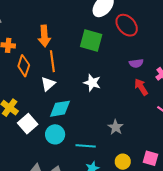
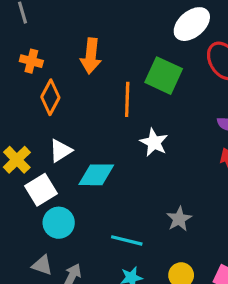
orange line: (52, 61) -> (127, 99), moved
white triangle: (48, 84) -> (61, 151), moved
cyan circle: (55, 134) -> (59, 223), moved

